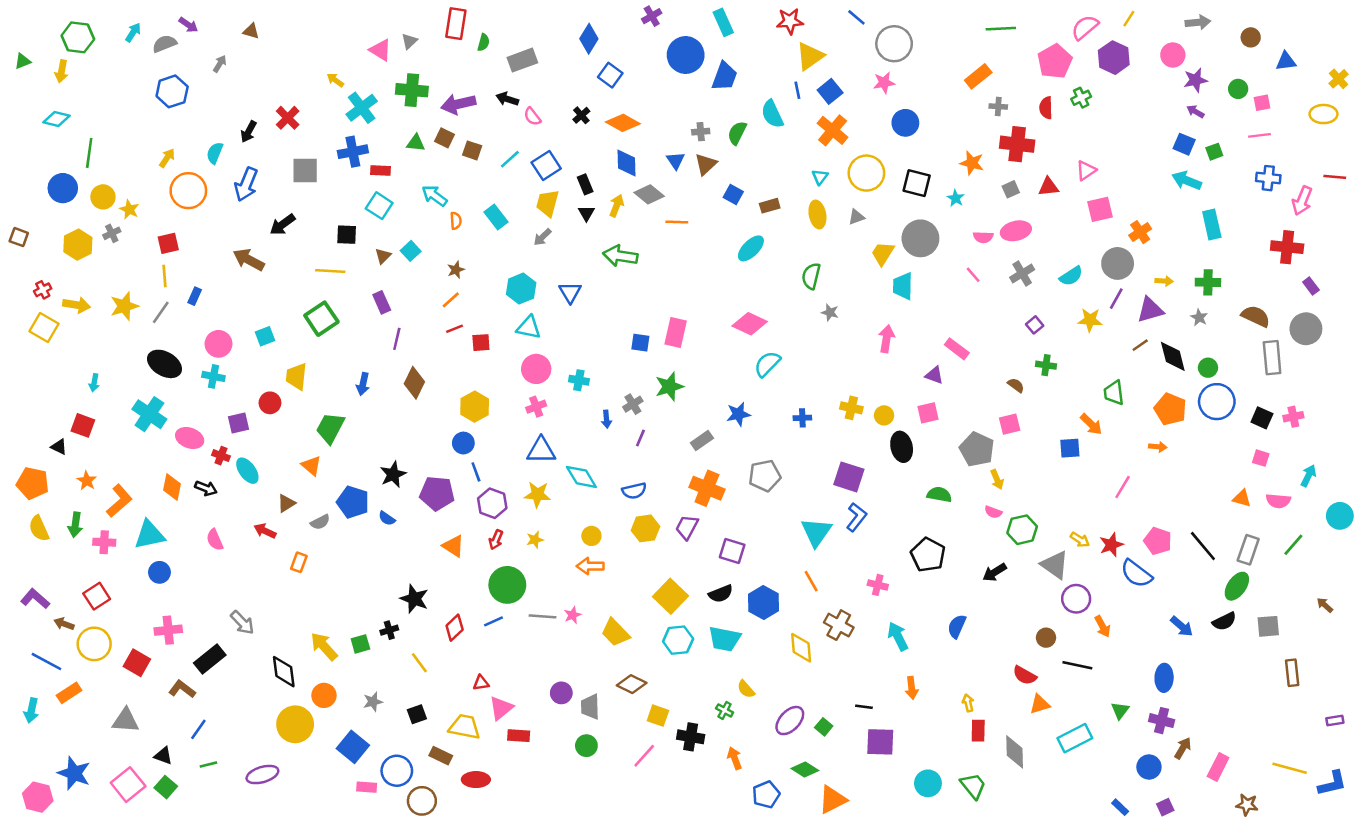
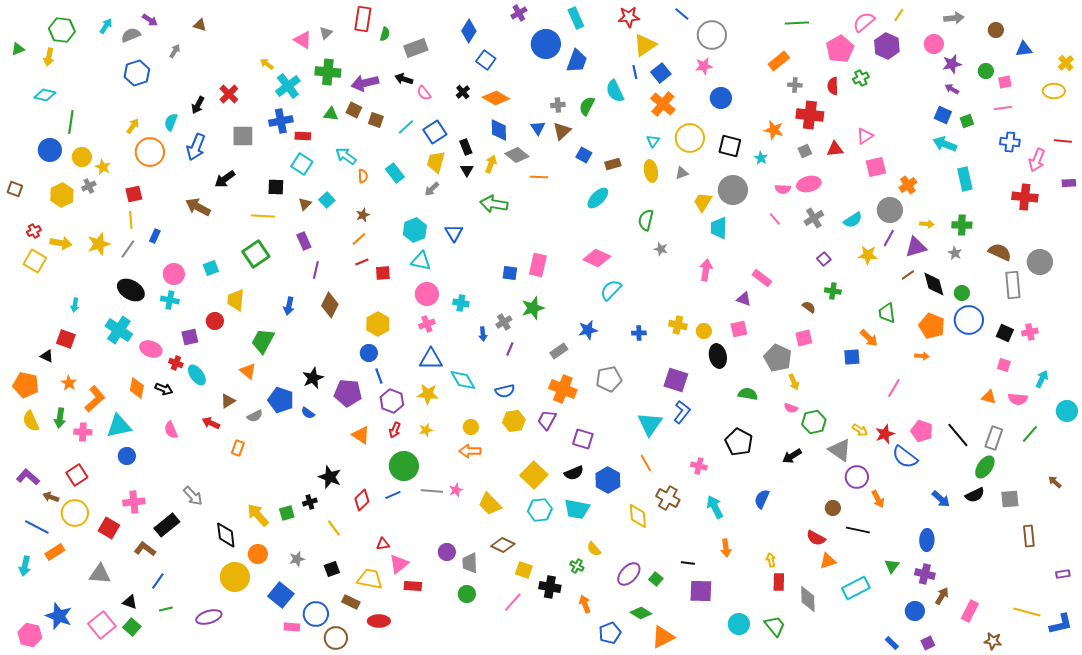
purple rectangle: (1311, 286) -> (1069, 183), moved, turned -56

